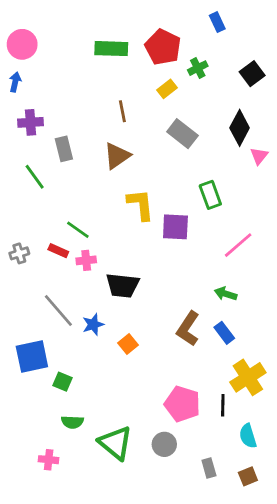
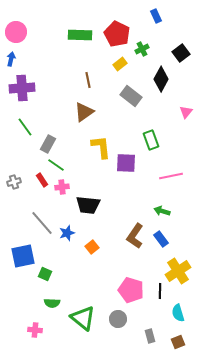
purple cross: (30, 122) -> (22, 88), size x1.4
black diamond: (240, 128) -> (161, 79), moved
gray rectangle: (64, 149) -> (48, 144), moved, turned 42
pink line: (238, 245) -> (171, 176), turned 30
red rectangle: (58, 251) -> (42, 180), turned 32

